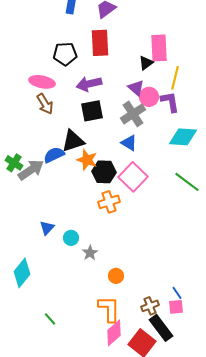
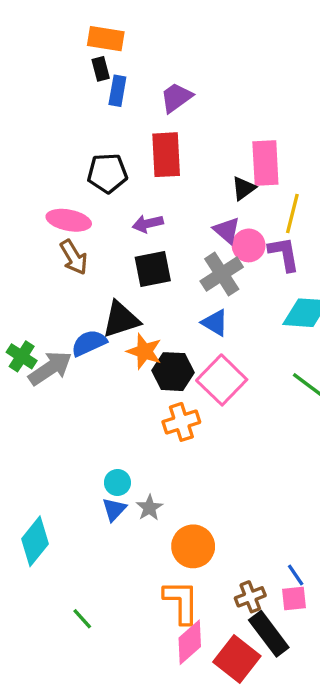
purple arrow: (89, 84) -> (148, 224), size x0.7
blue triangle: (47, 228) -> (114, 509), moved
orange circle: (116, 276) -> (193, 546), size x1.6

